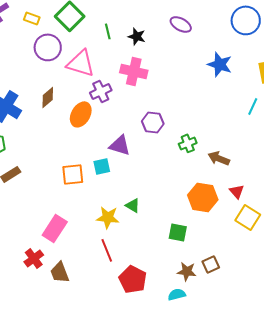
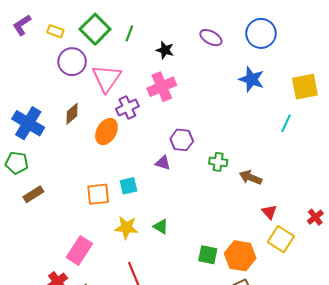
blue circle: (246, 20) -> (261, 33), moved
green line: (108, 31) -> (129, 33), moved, turned 35
pink triangle: (81, 63) -> (106, 78), turned 48
pink cross: (134, 71) -> (162, 87), turned -36
green cross: (188, 143) -> (218, 162), turned 30
purple triangle: (120, 145) -> (163, 163), moved, size x0.7
orange hexagon: (203, 197) -> (240, 256), moved
yellow star: (108, 217) -> (126, 228), moved

